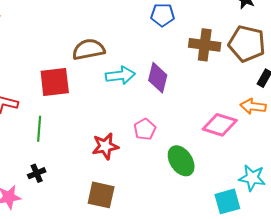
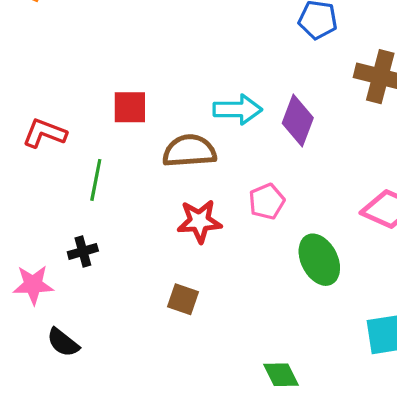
brown semicircle: (89, 49) -> (189, 151), moved
red square: (55, 82) -> (130, 107), size x0.7
brown square: (101, 195) -> (183, 299), size x0.7

